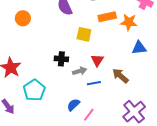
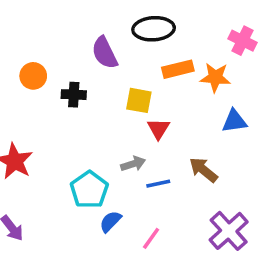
black cross: (61, 59) -> (74, 95), moved
red triangle: (97, 60) -> (158, 129), moved
cyan pentagon: (34, 90) -> (89, 190), moved
blue semicircle: (73, 105) -> (110, 221), moved

